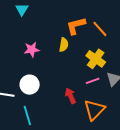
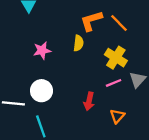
red arrow: (70, 96) -> (89, 101), turned -140
orange triangle: (94, 110) -> (117, 116), size x0.6

